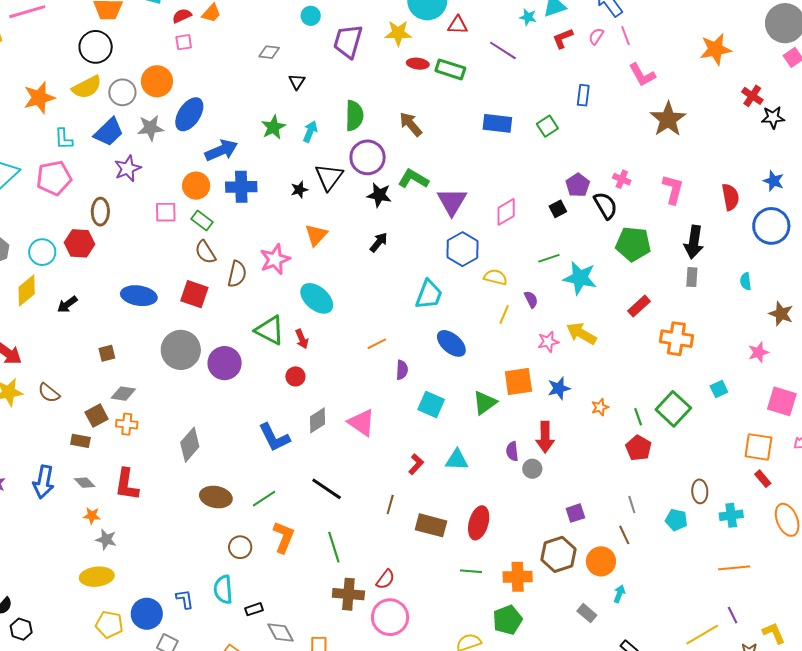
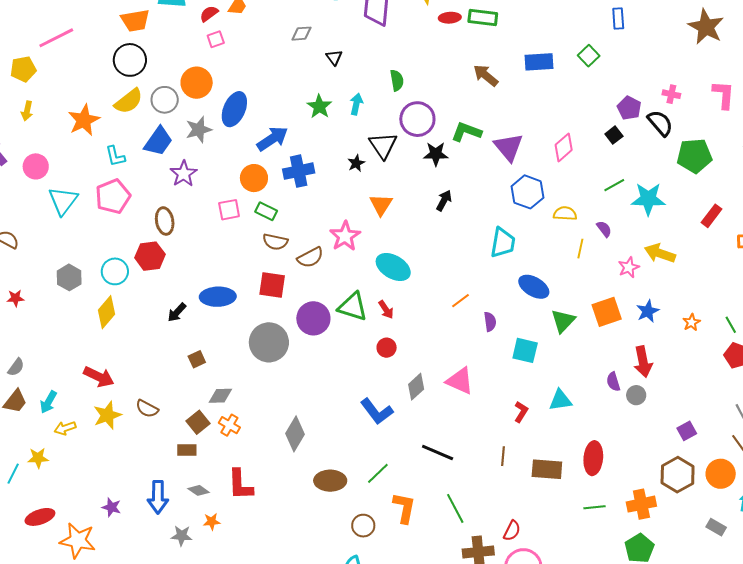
green semicircle: (354, 116) -> (397, 80), size x0.7
brown arrow: (411, 124) -> (486, 75), moved
brown semicircle: (205, 252) -> (275, 242), turned -35
brown semicircle: (237, 274) -> (310, 257), turned 60
black arrow: (67, 304) -> (177, 312), moved
purple circle: (225, 363) -> (313, 318), moved
green triangle: (485, 403) -> (563, 321), moved
orange cross: (127, 424) -> (229, 425), turned 35
gray star: (106, 540) -> (182, 536), moved

